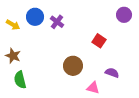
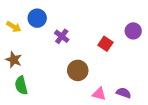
purple circle: (124, 15) -> (133, 31), moved
purple cross: (57, 22) -> (62, 36), moved
purple semicircle: (112, 73) -> (124, 93), moved

